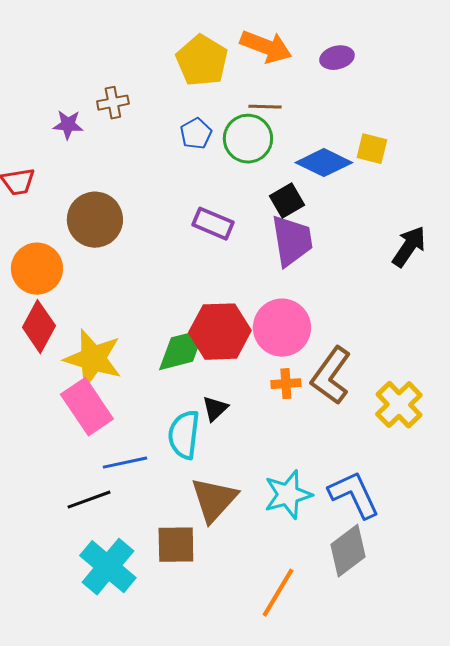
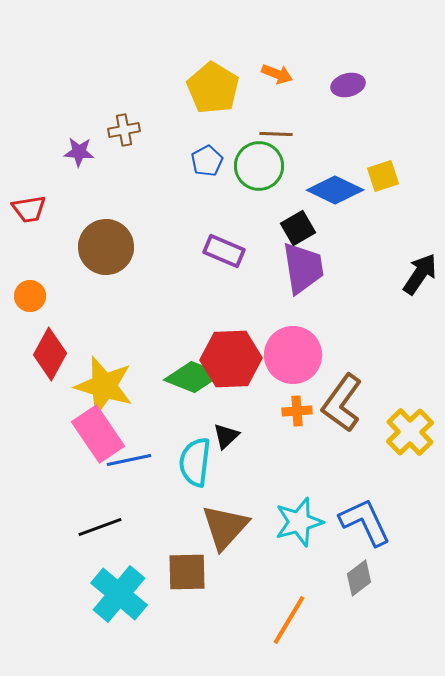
orange arrow: (266, 47) -> (277, 74), size x0.6
yellow square: (372, 149) -> (383, 176), turned -32
orange circle: (37, 269) -> (30, 296), moved, size x0.6
green diamond: (182, 350) -> (193, 377), turned 36
blue line: (125, 463) -> (129, 460), moved
gray diamond: (348, 551) -> (359, 578), size x0.7

